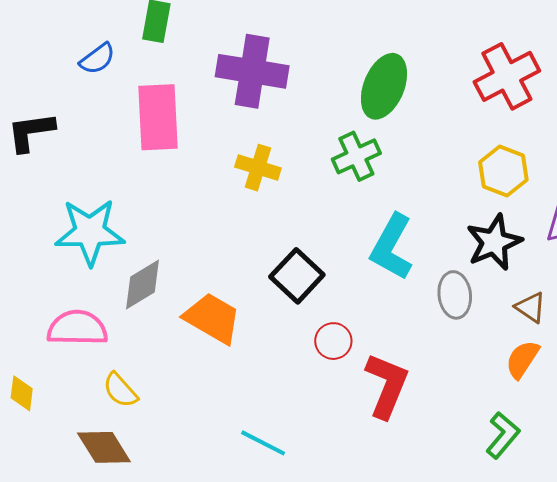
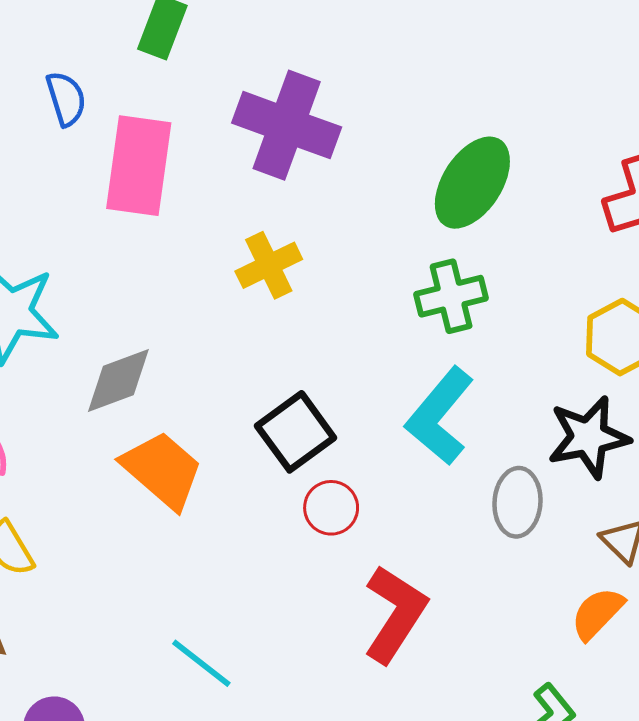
blue semicircle: (97, 59) -> (66, 99), moved, turned -81
green cross: (356, 156) -> (451, 296), moved
yellow cross: (258, 168) -> (269, 265), turned 36
gray diamond: (142, 285) -> (118, 380), moved
red circle: (333, 341) -> (331, 508), moved

